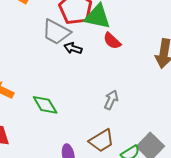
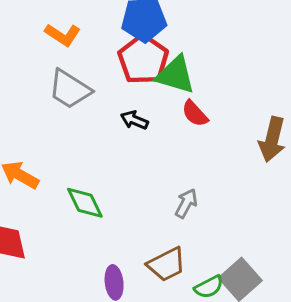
gray trapezoid: (56, 32) -> (70, 89), moved

